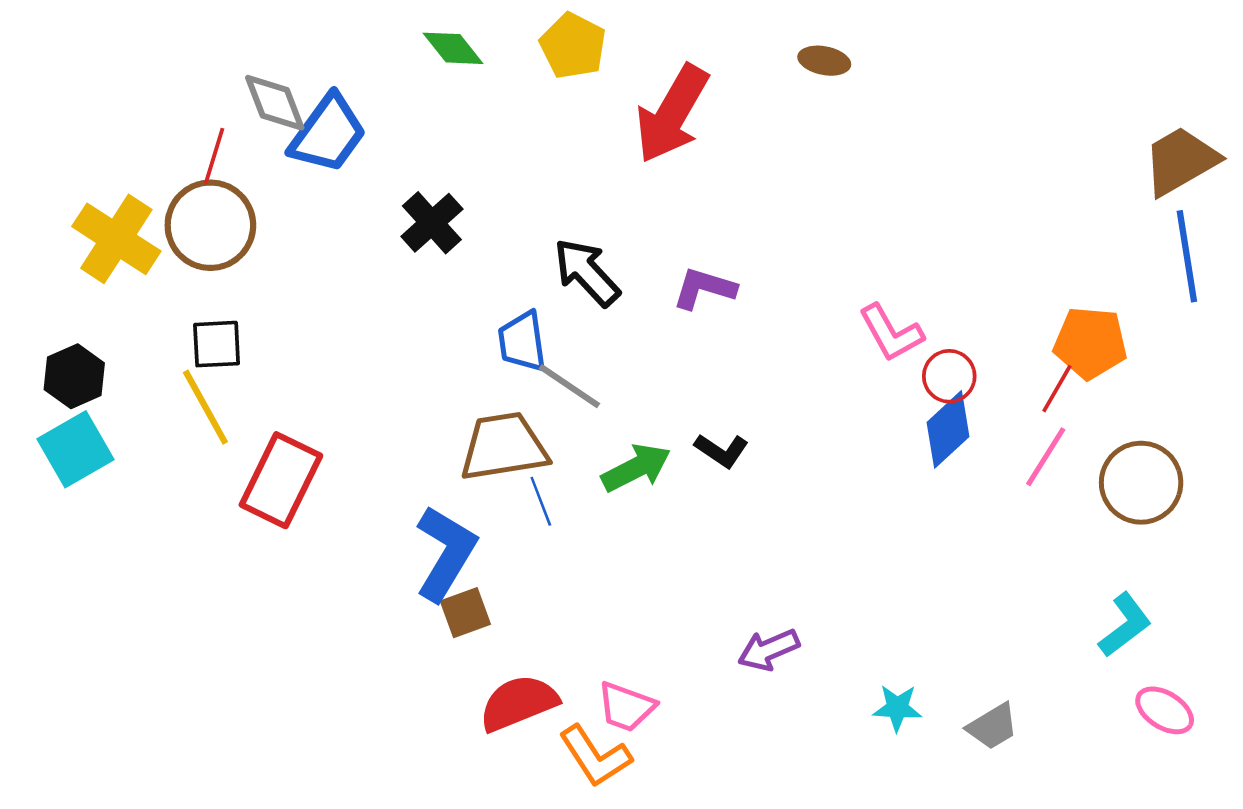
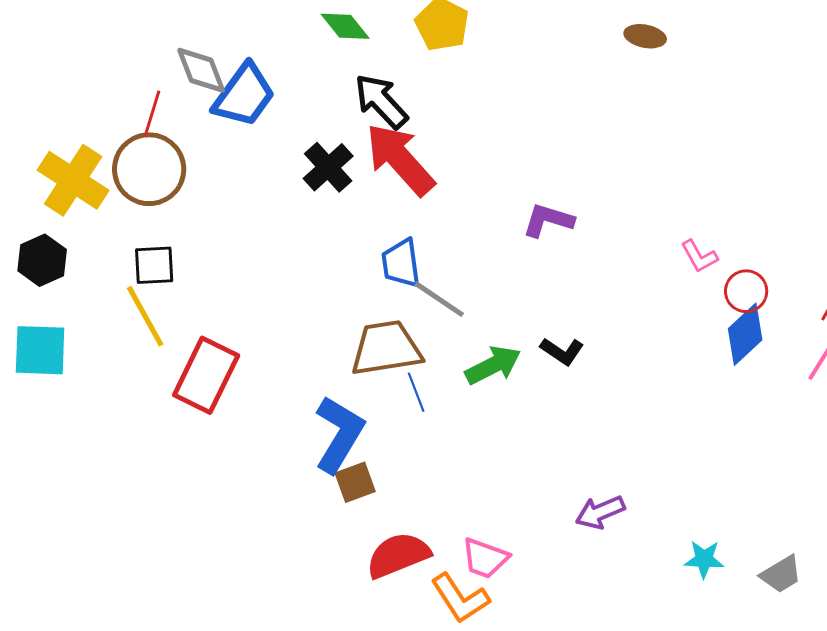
red arrow: (672, 114) -> (400, 159), moved, turned 108
black arrow: (587, 272) -> (381, 101), moved
pink L-shape: (891, 333) -> (699, 256), size x0.7
black hexagon: (74, 376) -> (42, 260), moved
cyan square: (75, 449) -> (40, 350), turned 32

